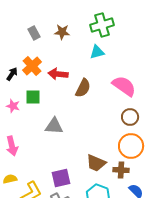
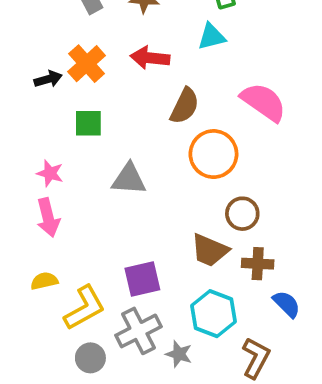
black arrow: (12, 74) -> (48, 79), turned 40
red arrow: (58, 74) -> (150, 58), moved
pink star: (13, 106) -> (50, 173), moved
brown circle: (130, 117) -> (242, 214), moved
orange circle: (131, 146) -> (213, 154), moved

